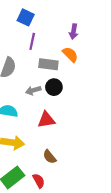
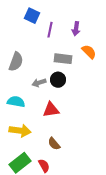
purple line: (32, 41) -> (50, 30), moved
orange semicircle: (70, 54) -> (89, 52), moved
gray rectangle: (48, 64) -> (63, 59), moved

